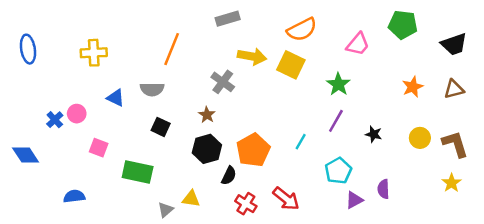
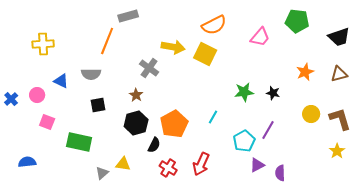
gray rectangle: (228, 19) -> (128, 16), moved
green star: (338, 84) -> (244, 92), moved, turned 30
pink circle: (77, 114) -> (37, 95), moved
purple line: (336, 121) -> (268, 130), moved
black square: (161, 127) -> (98, 105), turned -35
black star: (374, 134) -> (273, 93), moved
purple semicircle: (383, 189) -> (280, 173), moved
red arrow: (286, 199) -> (201, 164), turned 75

